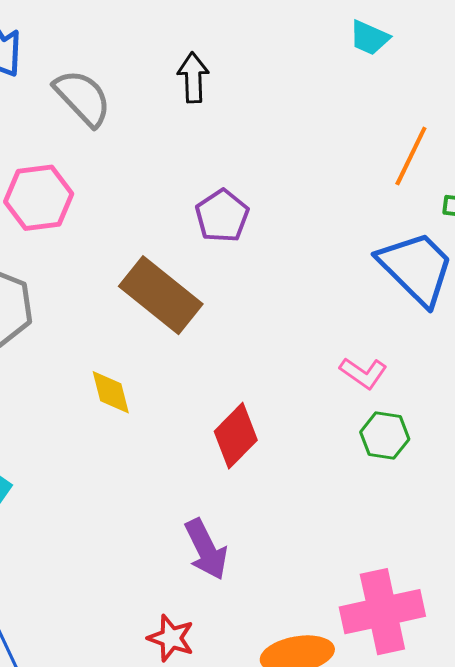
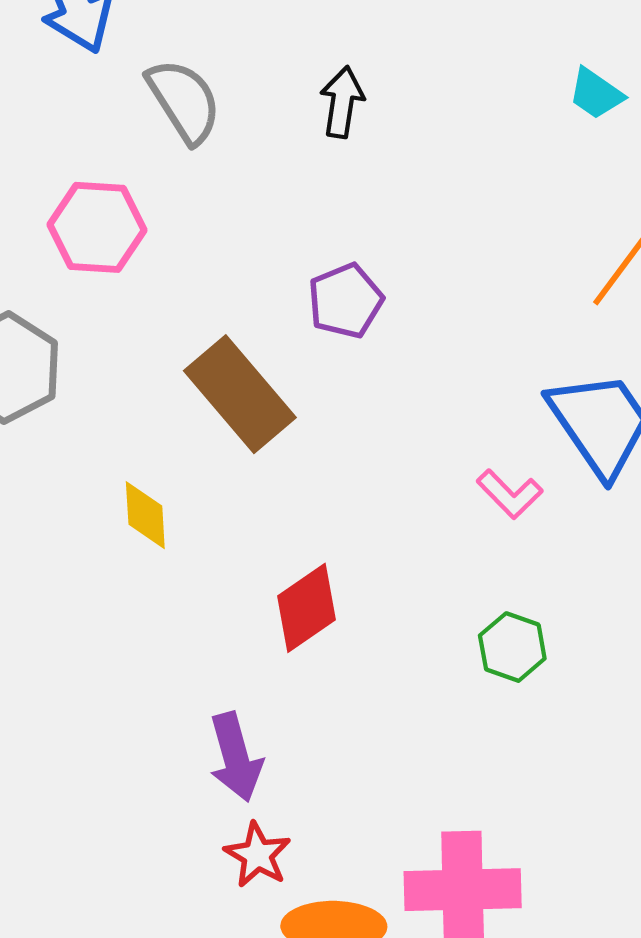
pink L-shape: (363, 373) -> (510, 494), moved
red star: (171, 638) -> (258, 855), moved

